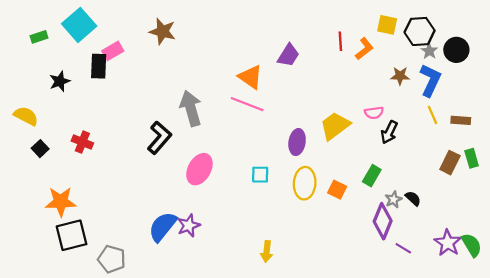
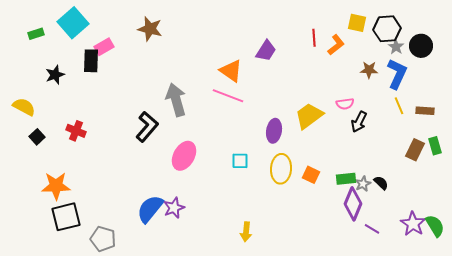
green rectangle: (372, 176) -> (346, 179), moved, turned 54

